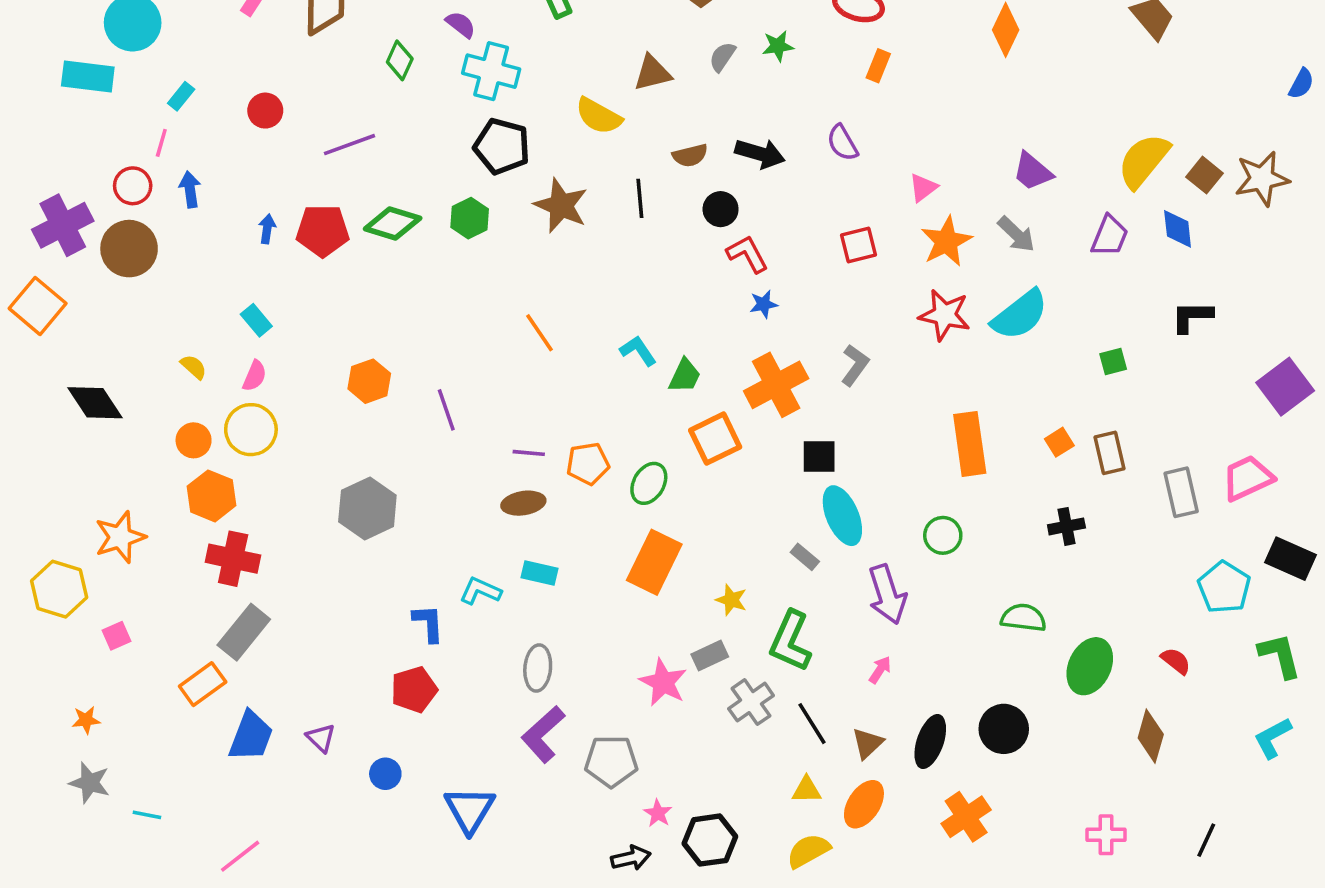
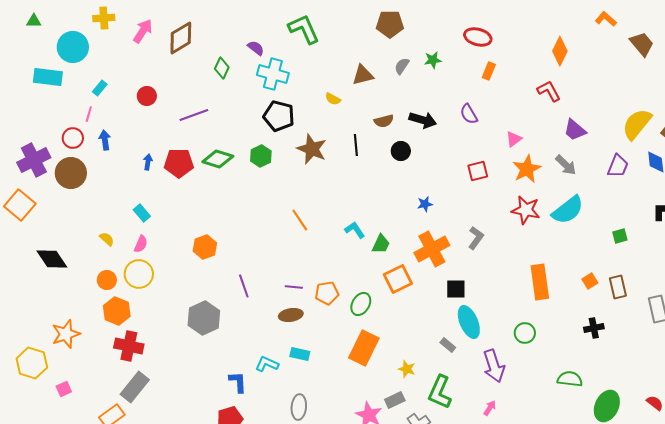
yellow semicircle: (599, 116) -> (333, 99), size x0.6
red L-shape: (747, 254) -> (549, 91), moved
purple line: (446, 410) -> (244, 286), moved

